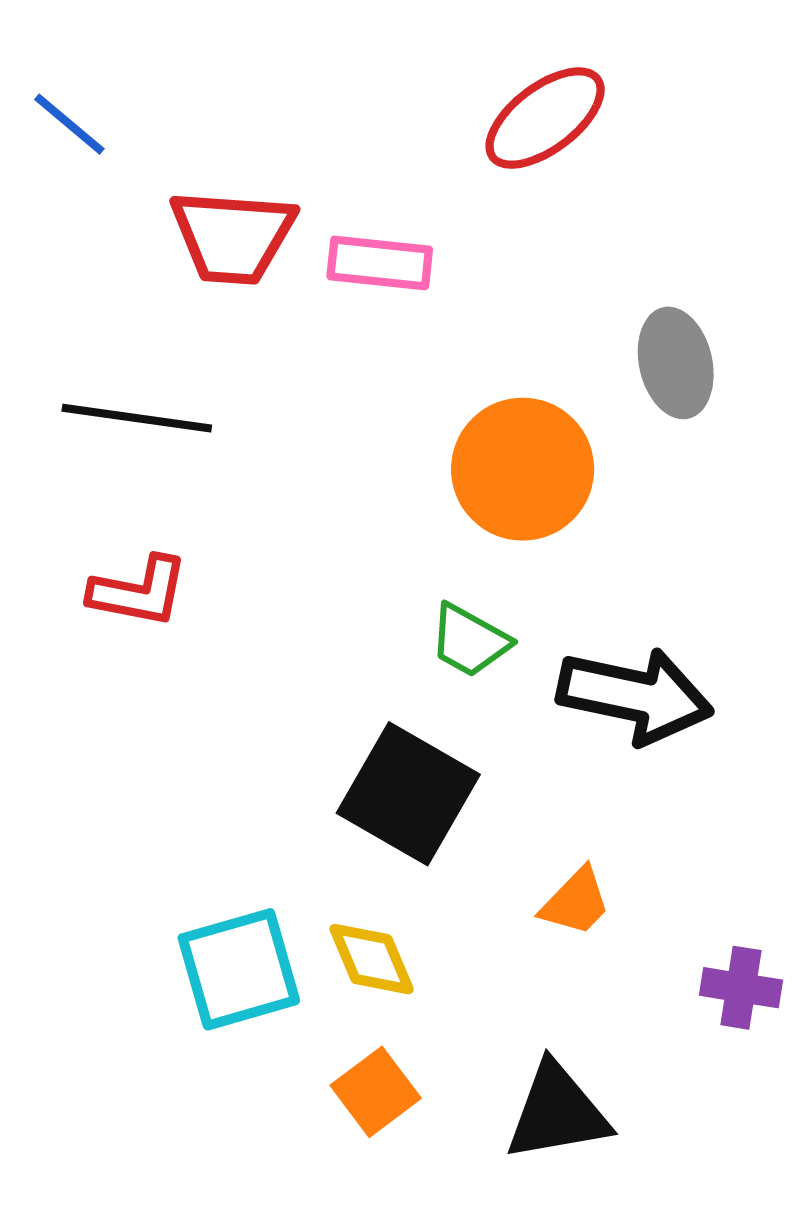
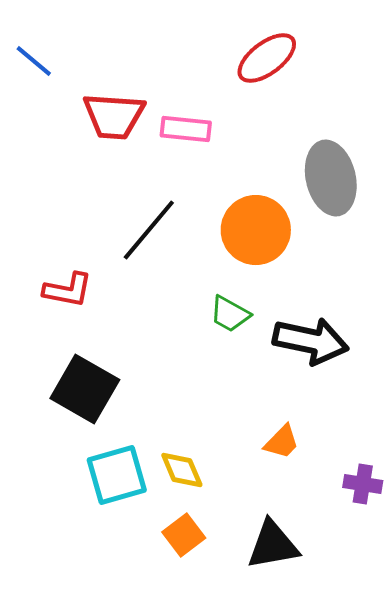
gray ellipse: (676, 363) -> (331, 178), size x1.4
black line: (137, 418) -> (149, 230), moved, turned -58
black square: (408, 794) -> (85, 389), moved

